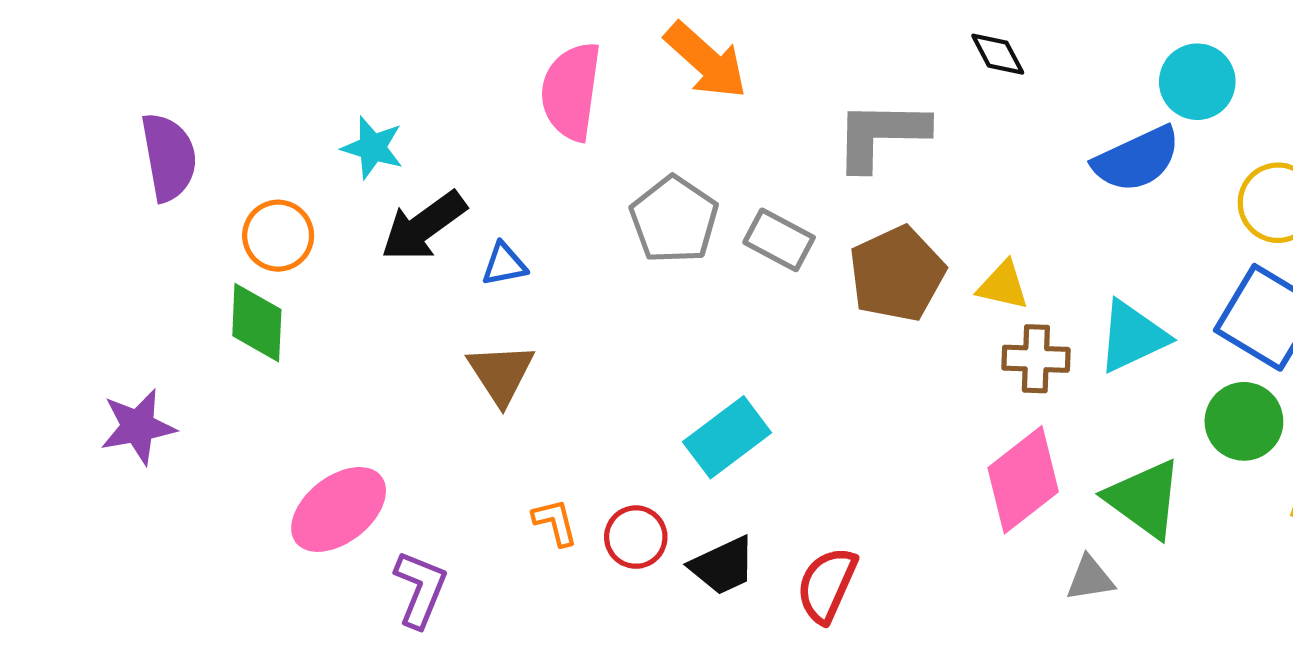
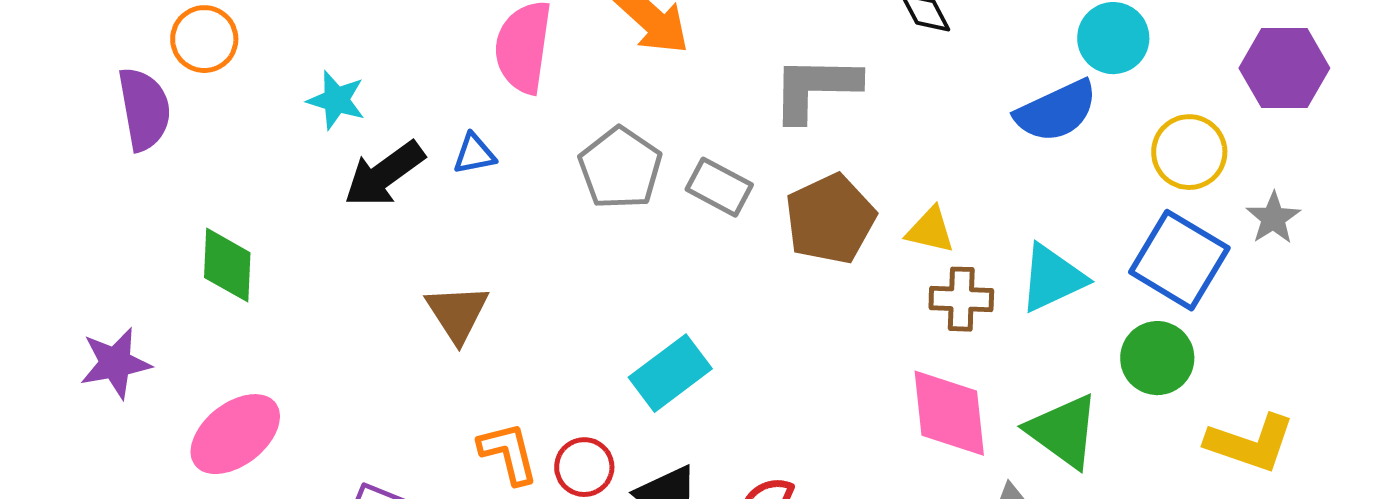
orange circle: (278, 236) -> (204, 39), moved
blue triangle: (504, 264) -> (474, 154), moved
pink diamond: (1023, 480) -> (949, 413), turned -58
pink ellipse: (339, 509) -> (235, 434), moved
orange L-shape: (555, 522) -> (508, 453), size x1.4

